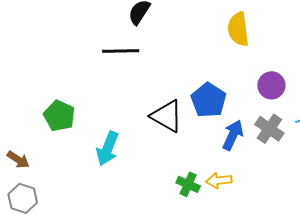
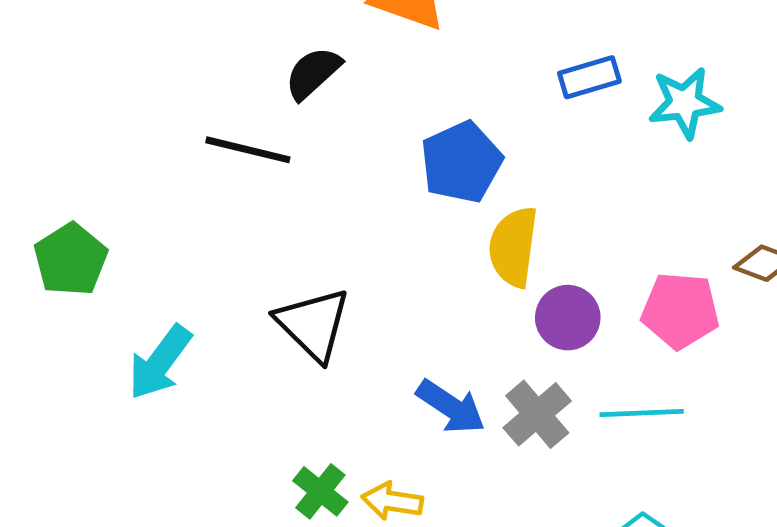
yellow semicircle: (238, 29) -> (513, 247), moved
blue pentagon: (209, 100) -> (461, 162), moved
blue arrow: (233, 135) -> (451, 407), turned 84

